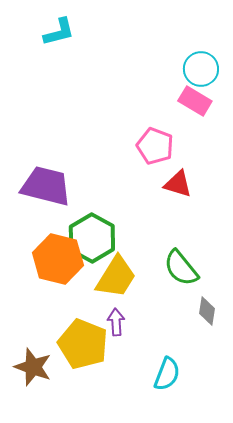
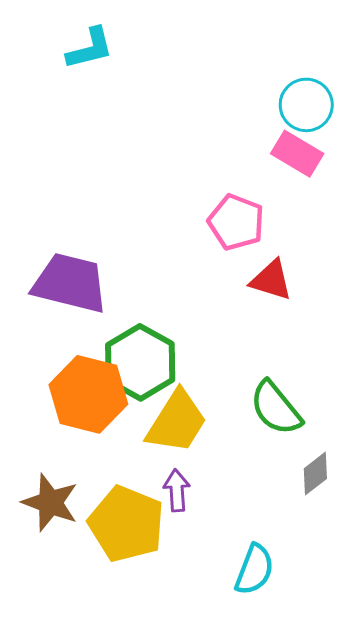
gray diamond: (207, 311) -> (315, 474), turned 44
brown star: (33, 367) -> (50, 503), moved

